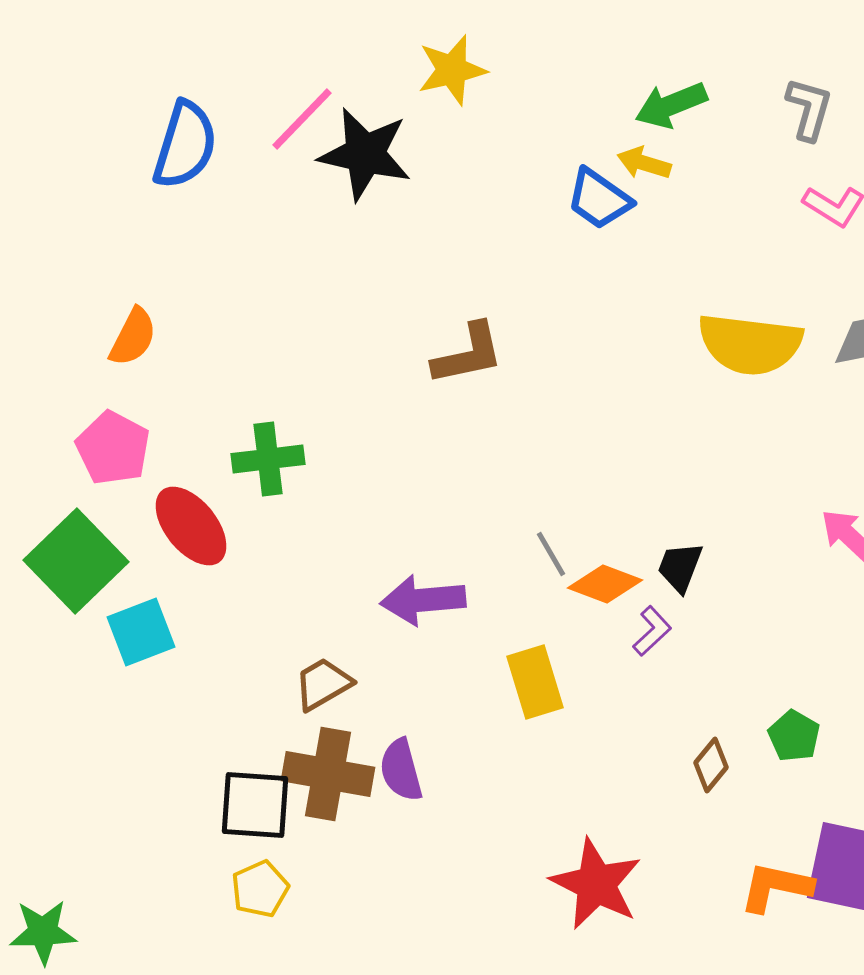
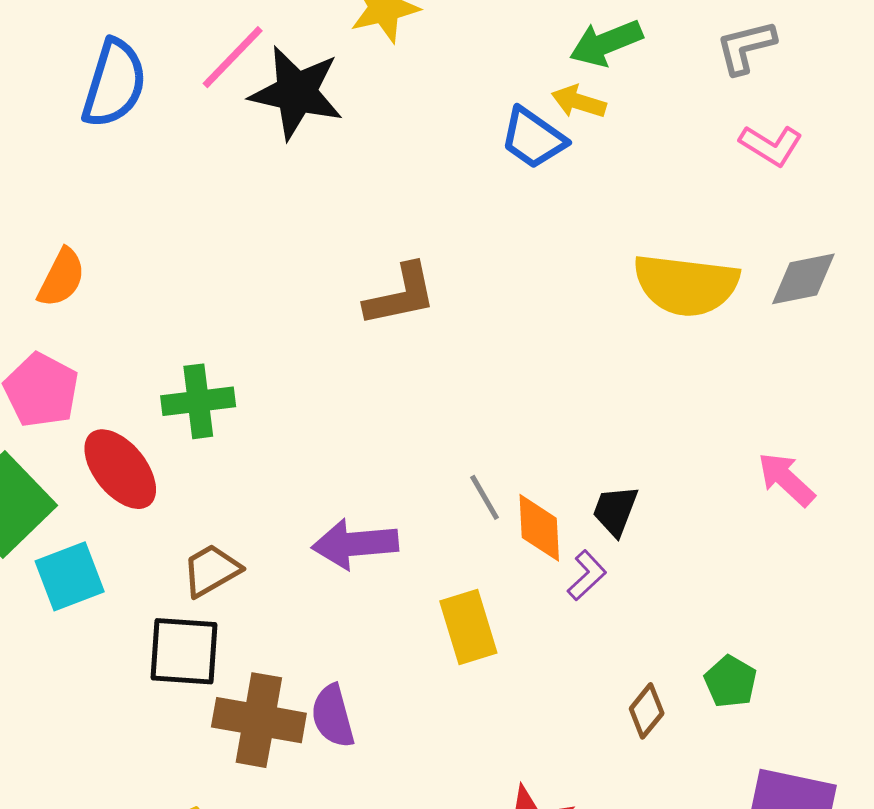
gray L-shape: (809, 109) -> (746, 47), turned -120
orange diamond: (605, 584) -> (539, 528), turned 66
brown trapezoid: (323, 684) -> (211, 570), moved
black square: (255, 805) -> (184, 651), moved

